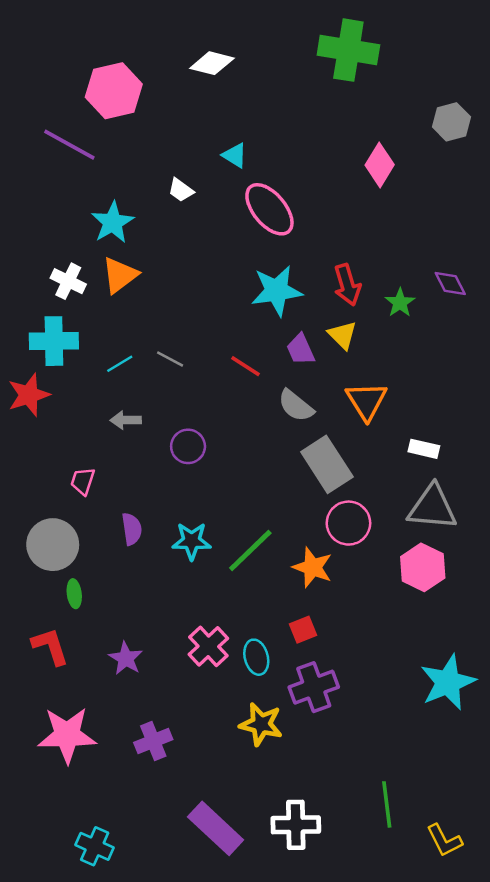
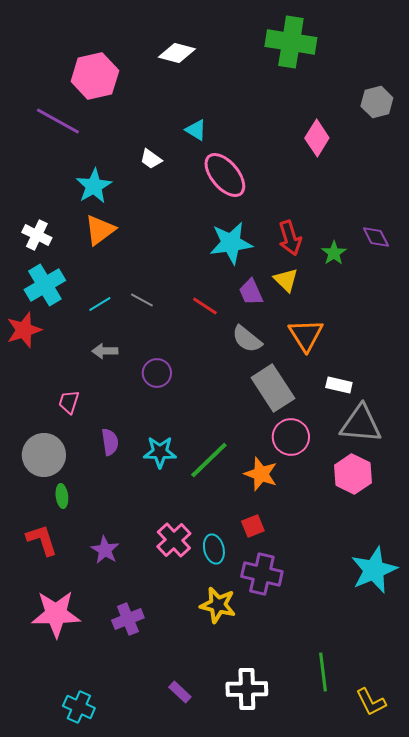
white cross: (68, 281) -> (37, 235), moved
cyan cross: (54, 341) -> (45, 285), turned -30
white rectangle: (424, 449) -> (339, 385), moved
purple cross: (314, 687) -> (262, 574), turned 33
purple rectangle: (216, 828) -> (180, 692), size x0.5

